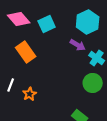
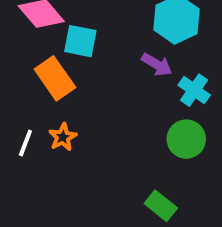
cyan square: (47, 24) -> (80, 41), moved, turned 36
orange star: (30, 94) -> (63, 137), moved

